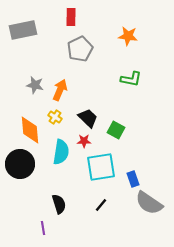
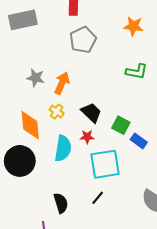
blue rectangle: (133, 179) -> (139, 141), moved, turned -35
black line: (101, 205) -> (98, 198), moved

